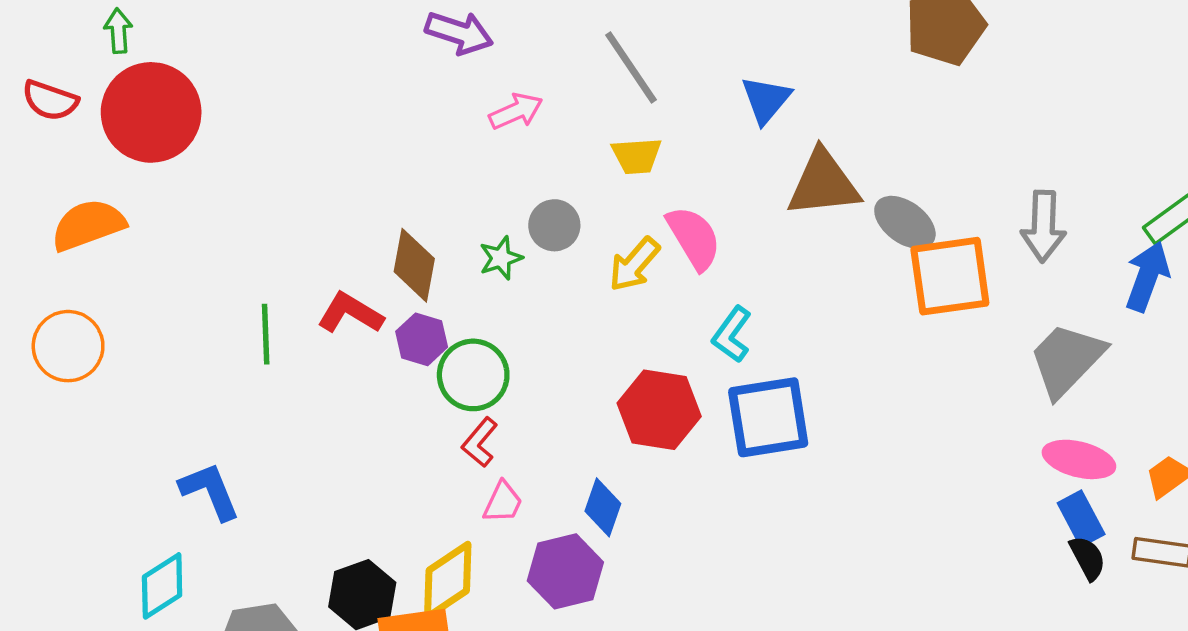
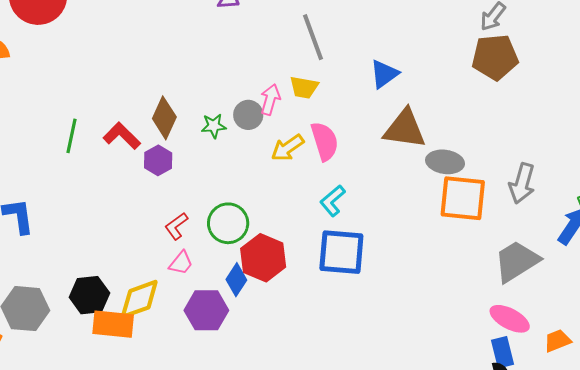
pink arrow: (516, 111) -> (270, 99), moved, turned -64
gray ellipse: (905, 222) -> (445, 162), turned -42
green circle: (473, 375) -> (228, 223), moved
red hexagon: (659, 410) -> (263, 258), moved

